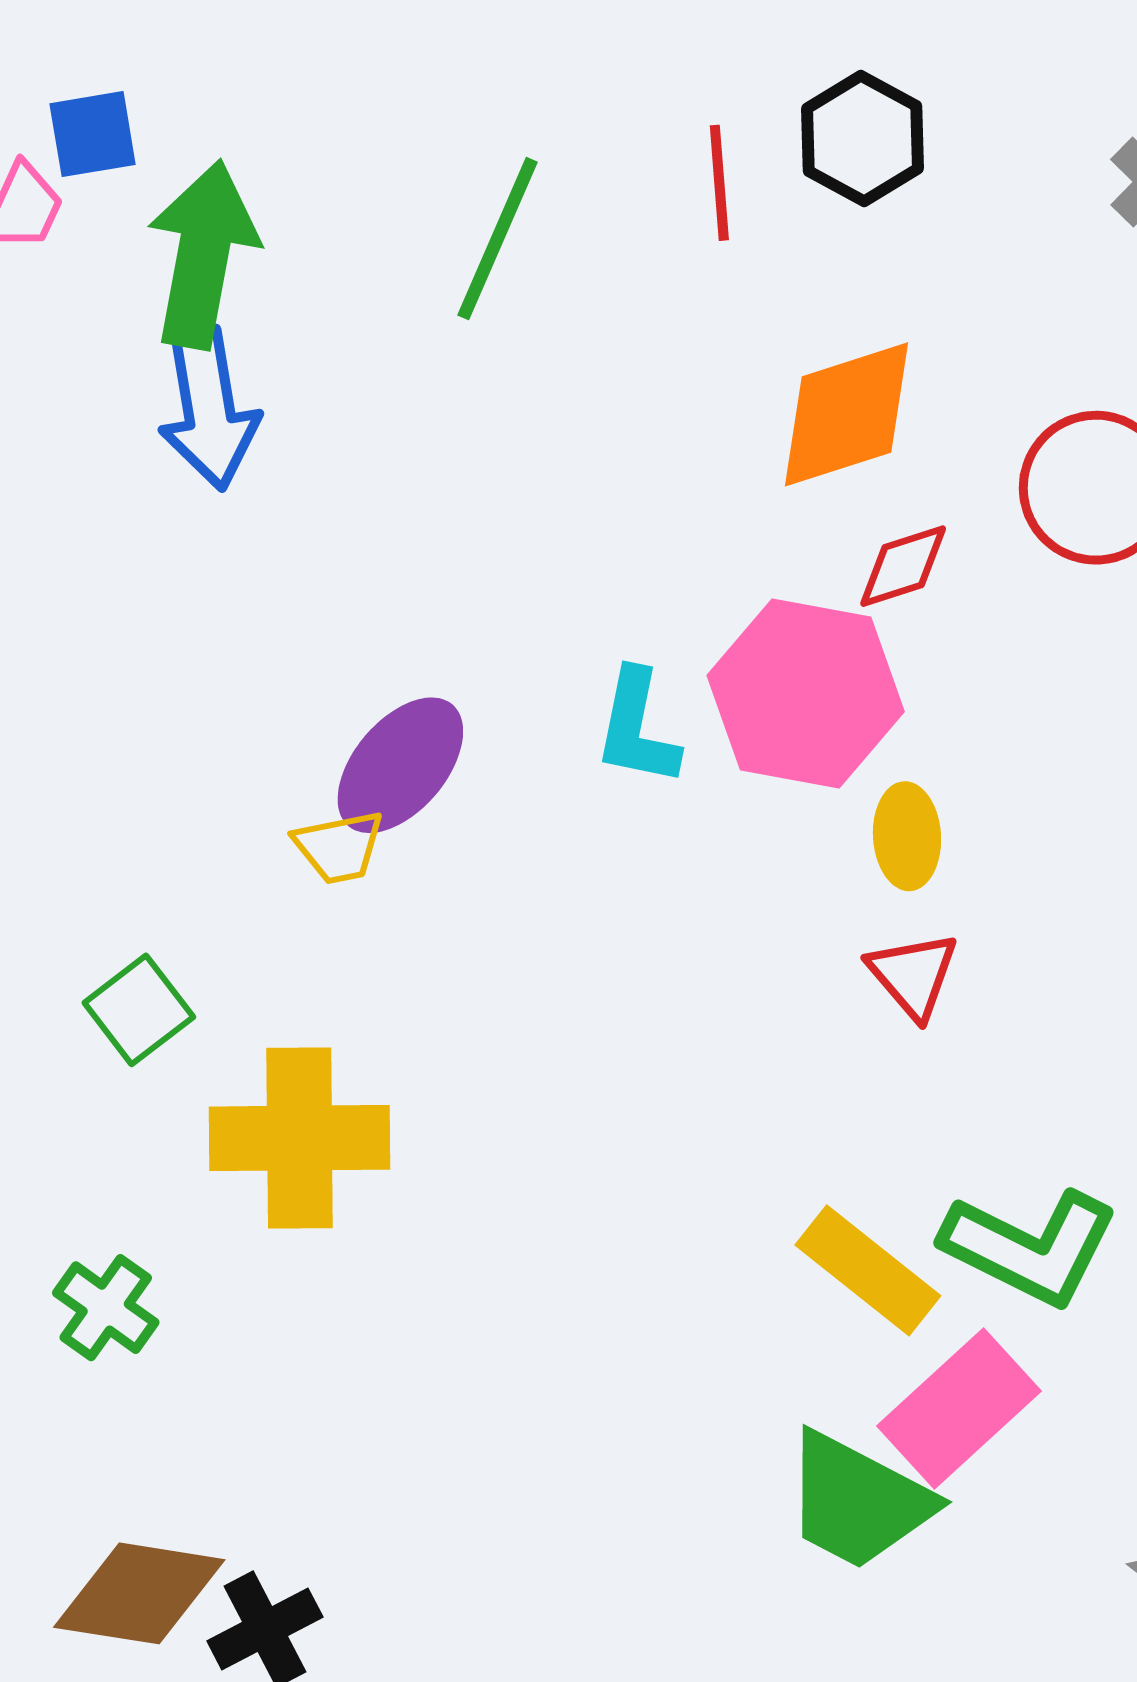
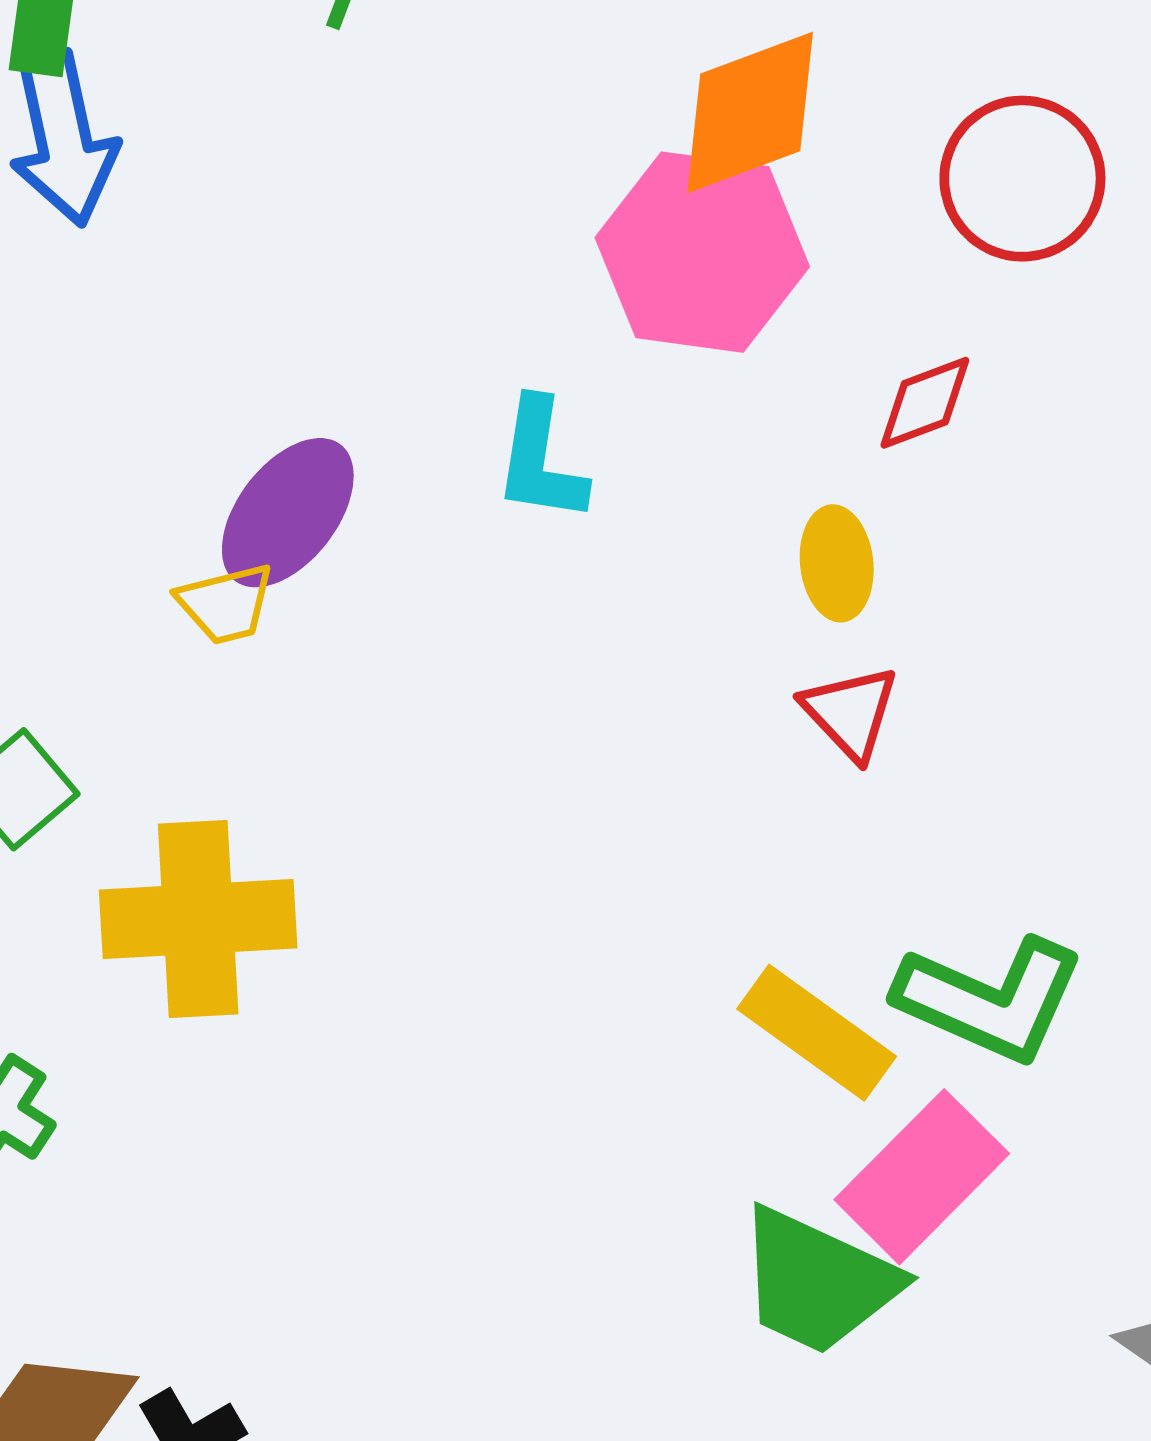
red diamond: (903, 566) -> (925, 403), moved
pink hexagon: (806, 694) -> (702, 252), moved

